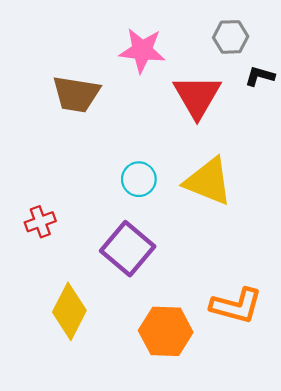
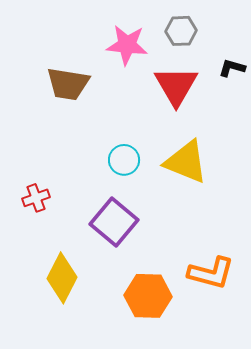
gray hexagon: (231, 37) -> (181, 31), moved

